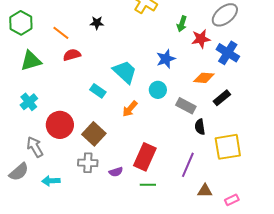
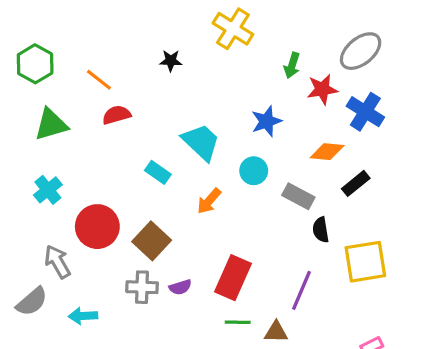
black star: (97, 23) -> (171, 61), moved
purple semicircle: (116, 172) -> (180, 287), moved
brown triangle: (205, 191) -> (276, 332), moved

